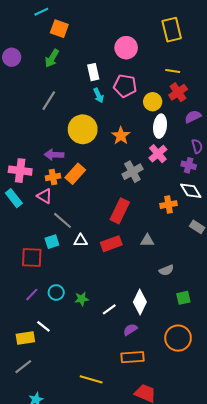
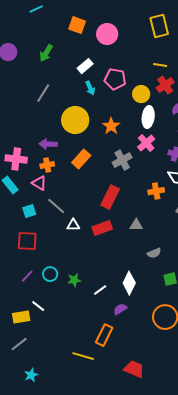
orange square: (59, 29) -> (77, 25), moved
pink circle: (126, 48) -> (107, 34), moved
white rectangle: (93, 72) -> (85, 66), turned 63
orange rectangle: (75, 174) -> (81, 159), moved
cyan square: (52, 242) -> (29, 211), moved
orange rectangle: (132, 357) -> (104, 335), moved, turned -60

